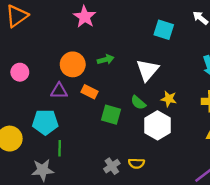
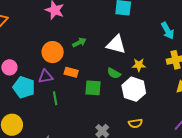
white triangle: (147, 70) -> (116, 44), turned -45
cyan pentagon: (45, 122) -> (24, 87), moved, turned 30
green line: (60, 148) -> (55, 98), moved
yellow semicircle: (136, 163) -> (135, 123), moved

